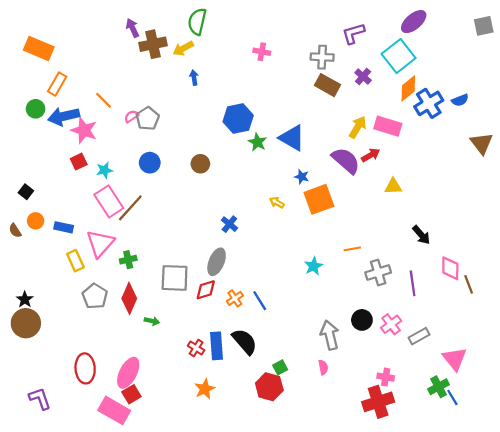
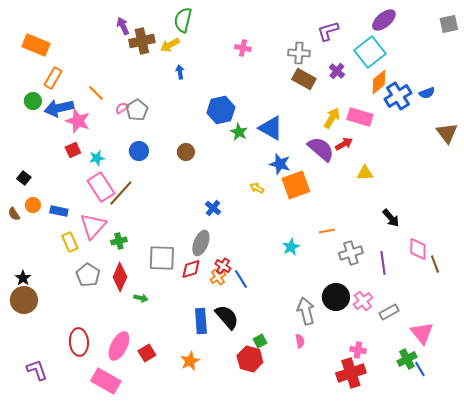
blue star: (302, 177) -> (280, 164), size x1.5
black circle: (362, 320) -> (336, 297), size x1.4
red cross: (196, 348) -> (223, 266), moved
red square: (131, 394) -> (147, 353), moved

